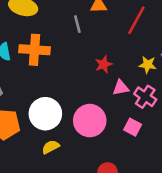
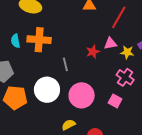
gray line: (77, 24) -> (65, 64), moved
pink triangle: (121, 88) -> (110, 43), moved
yellow semicircle: (51, 147) -> (69, 125), moved

